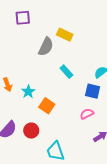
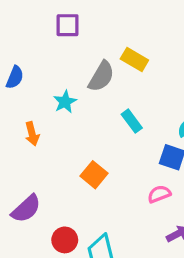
cyan star: (28, 92) -> (65, 102), moved
red circle: (31, 131) -> (65, 240), moved

